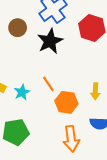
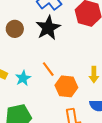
brown circle: (18, 28) -> (15, 29), moved

